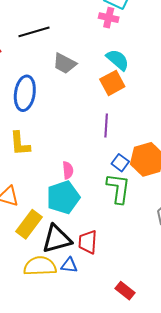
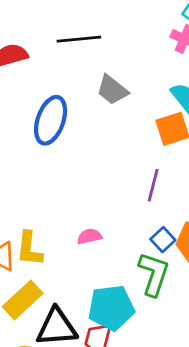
yellow L-shape: (20, 144) -> (29, 249), moved
pink semicircle: (68, 170) -> (89, 236), turned -108
cyan pentagon: (63, 197) -> (111, 308), moved

